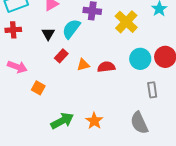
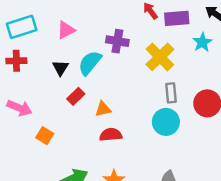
cyan circle: (140, 59) -> (166, 122), moved
red semicircle: (106, 67) -> (111, 135), moved
gray rectangle: (152, 90) -> (171, 93), moved

